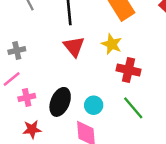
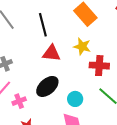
red triangle: (74, 46) -> (52, 53), turned -36
black ellipse: (60, 102) -> (47, 86), moved, turned 35

